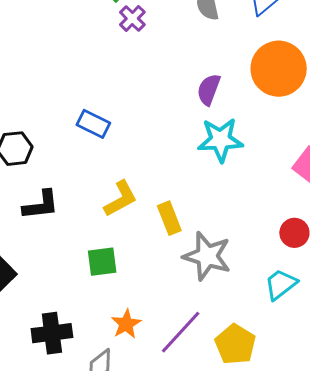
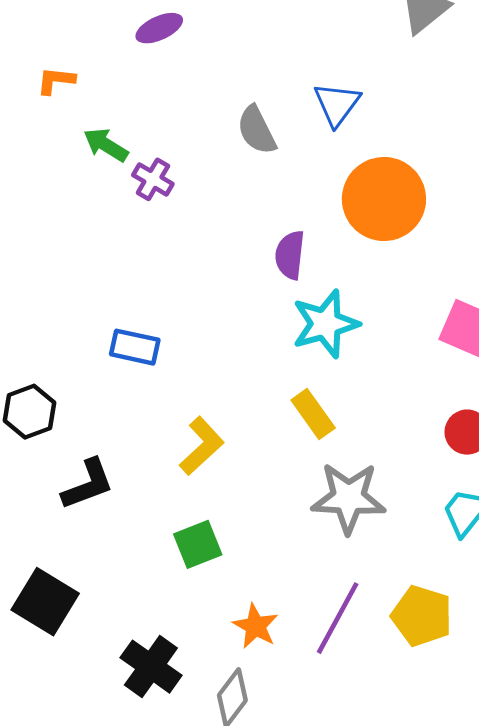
yellow rectangle: (169, 218) -> (313, 414), moved
black cross: (52, 333) -> (151, 667), turned -33

